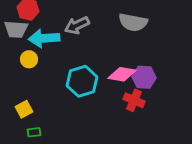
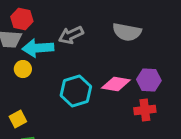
purple hexagon: (144, 77) -> (149, 80), moved
red cross: (134, 100) -> (145, 110), moved, turned -30

